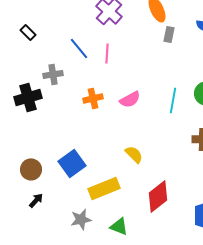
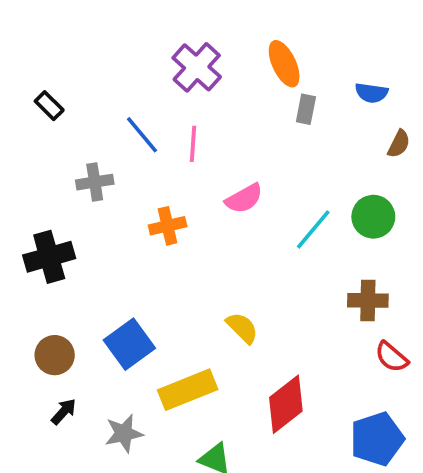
black cross: (28, 97) -> (49, 257), moved
pink semicircle: (130, 99) -> (244, 198), moved
cyan line: (173, 100) -> (313, 229), turned 30
gray star: (81, 219) -> (124, 433), moved

